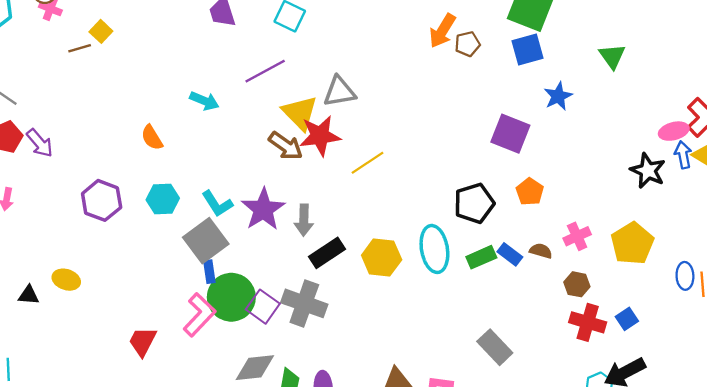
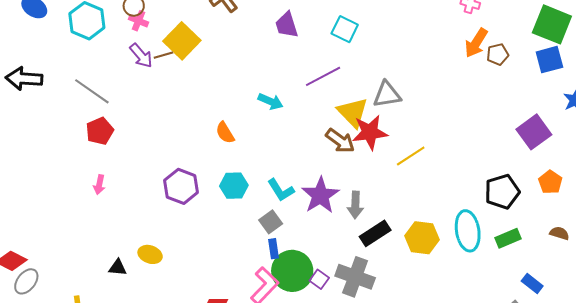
yellow square: (101, 31) -> (182, 41), size x1.8
purple square: (510, 134) -> (534, 132), turned 32
purple arrow: (40, 143) -> (141, 56), moved
gray square: (206, 241) -> (271, 222), size x0.6
blue rectangle: (510, 254) -> (532, 284), moved
purple square: (263, 307) -> (319, 279), size x0.7

